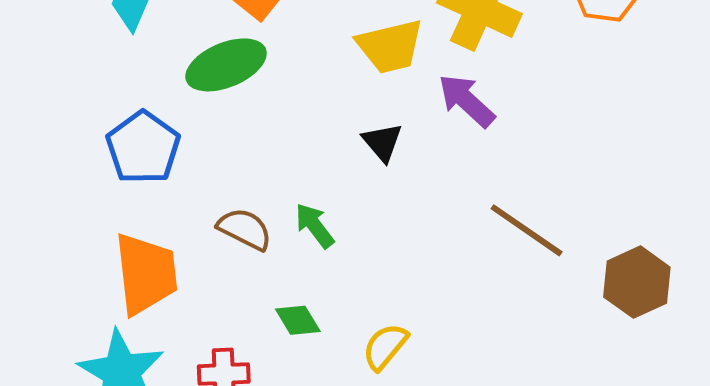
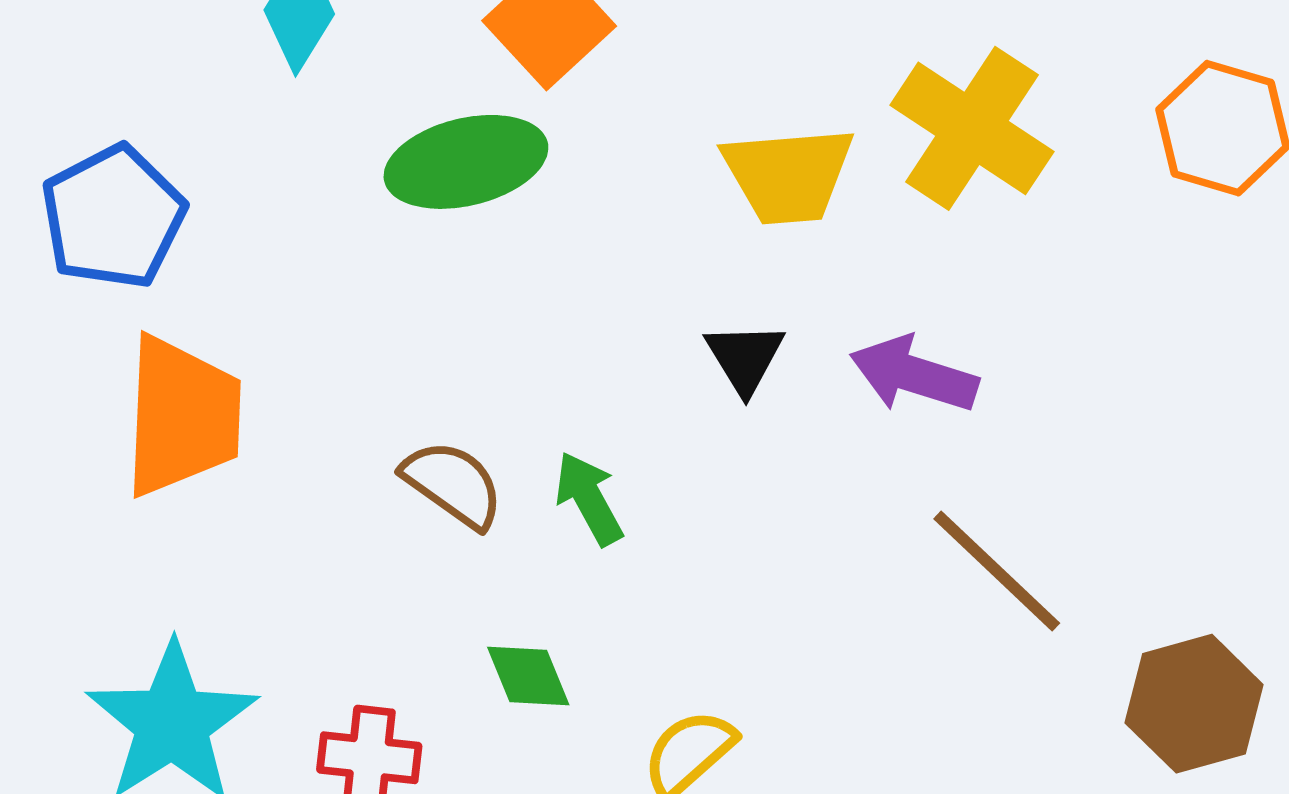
purple arrow: (466, 101) -> (914, 375), moved, turned -34
blue pentagon: (143, 148) -> (113, 217), moved
orange trapezoid: (146, 274) -> (182, 416), moved

